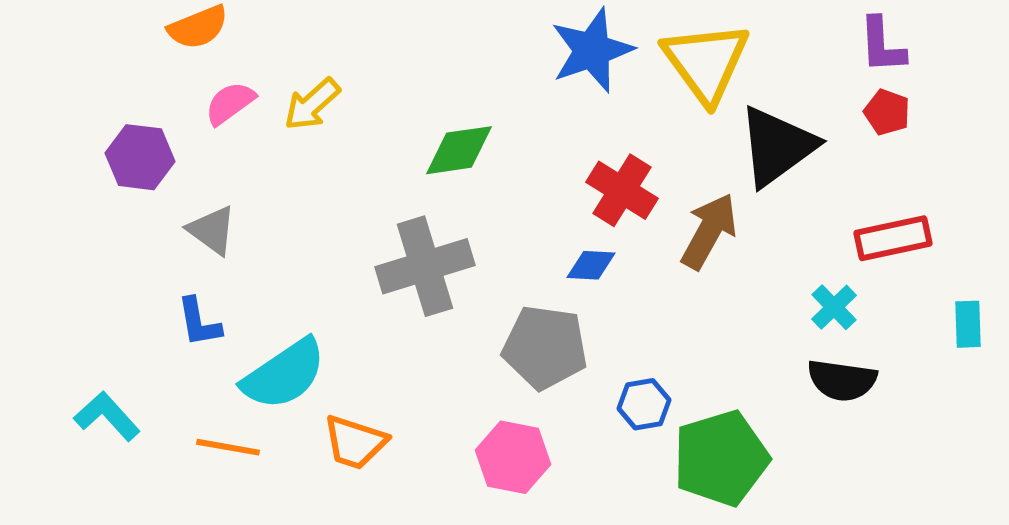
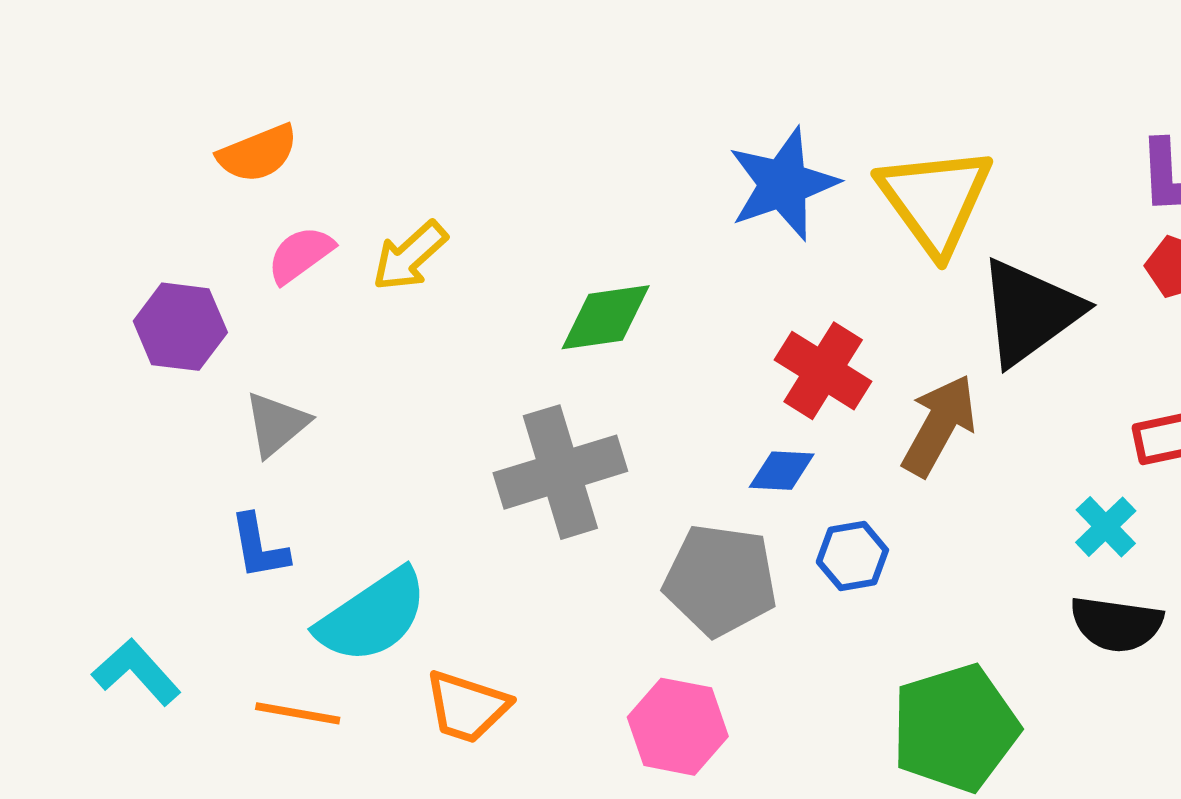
gray triangle: (212, 230) -> (276, 424), turned 44
blue hexagon: (644, 404) -> (852, 556), moved

